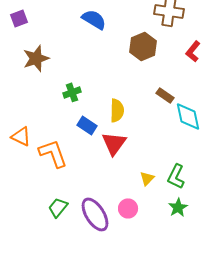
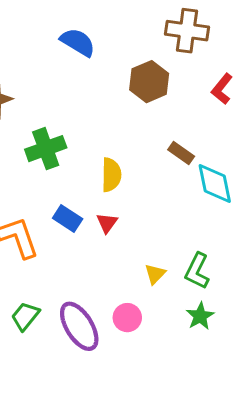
green cross: (72, 92) -> (46, 149), size x1.5
blue rectangle: (87, 125) -> (68, 219), moved
red triangle: (114, 143) -> (107, 223), size x0.6

